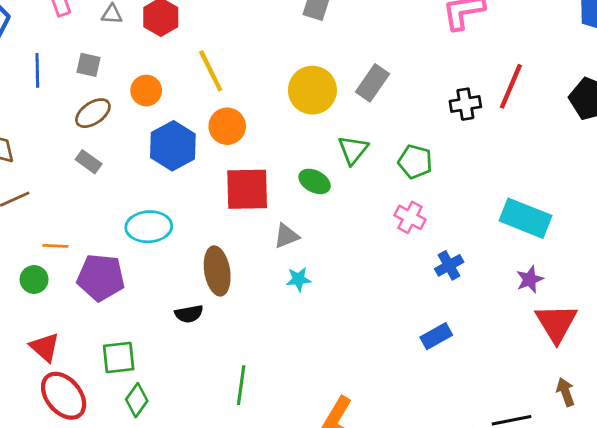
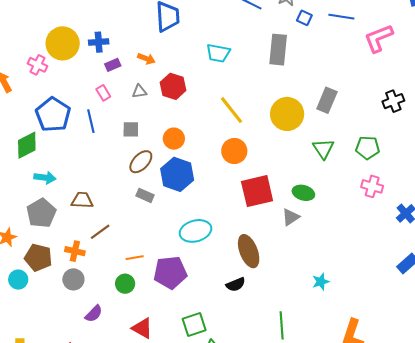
blue line: (37, 70) -> (91, 121), moved
yellow line: (211, 71) -> (231, 110), moved
blue hexagon: (173, 146) -> (177, 174), moved
green ellipse: (315, 181) -> (303, 193), moved
cyan star: (299, 279) -> (321, 282), moved

